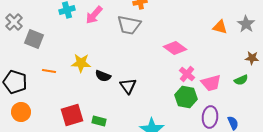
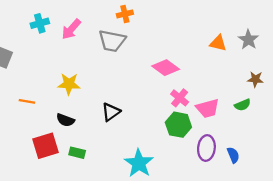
yellow star: (81, 63) -> (69, 84), moved
orange line: (49, 71) -> (27, 101), moved
black semicircle: (103, 76) -> (65, 120), moved
black triangle: (128, 86) -> (111, 112), turned 30

